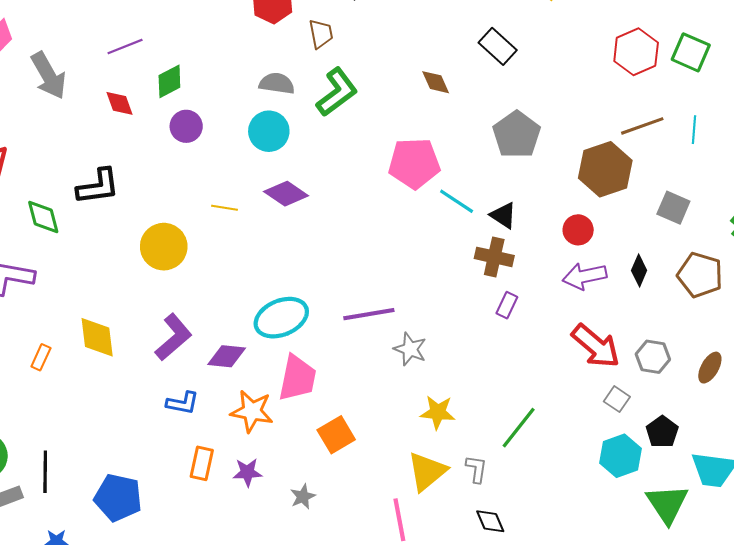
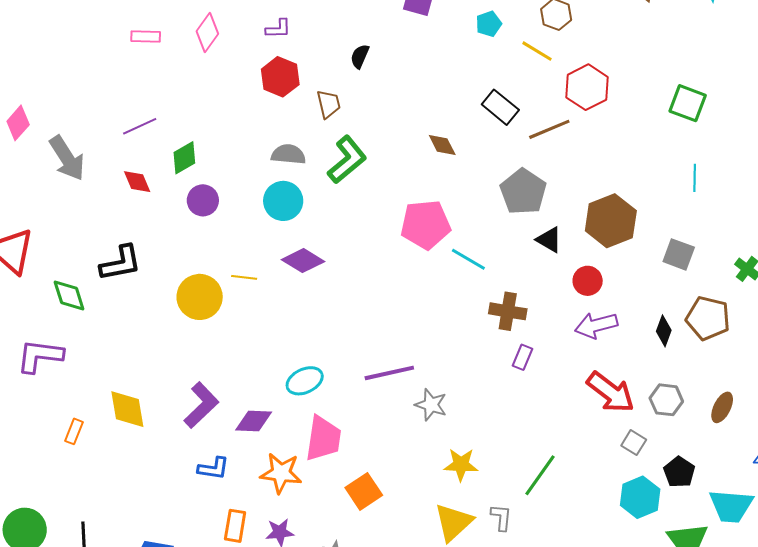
red hexagon: (636, 52) -> (587, 87), moved
brown line: (642, 126) -> (549, 129), moved
black triangle: (503, 215) -> (549, 240), moved
yellow circle: (164, 247) -> (200, 297), moved
black diamond: (639, 270) -> (664, 331), moved
cyan ellipse: (281, 318) -> (305, 381), size x0.7

